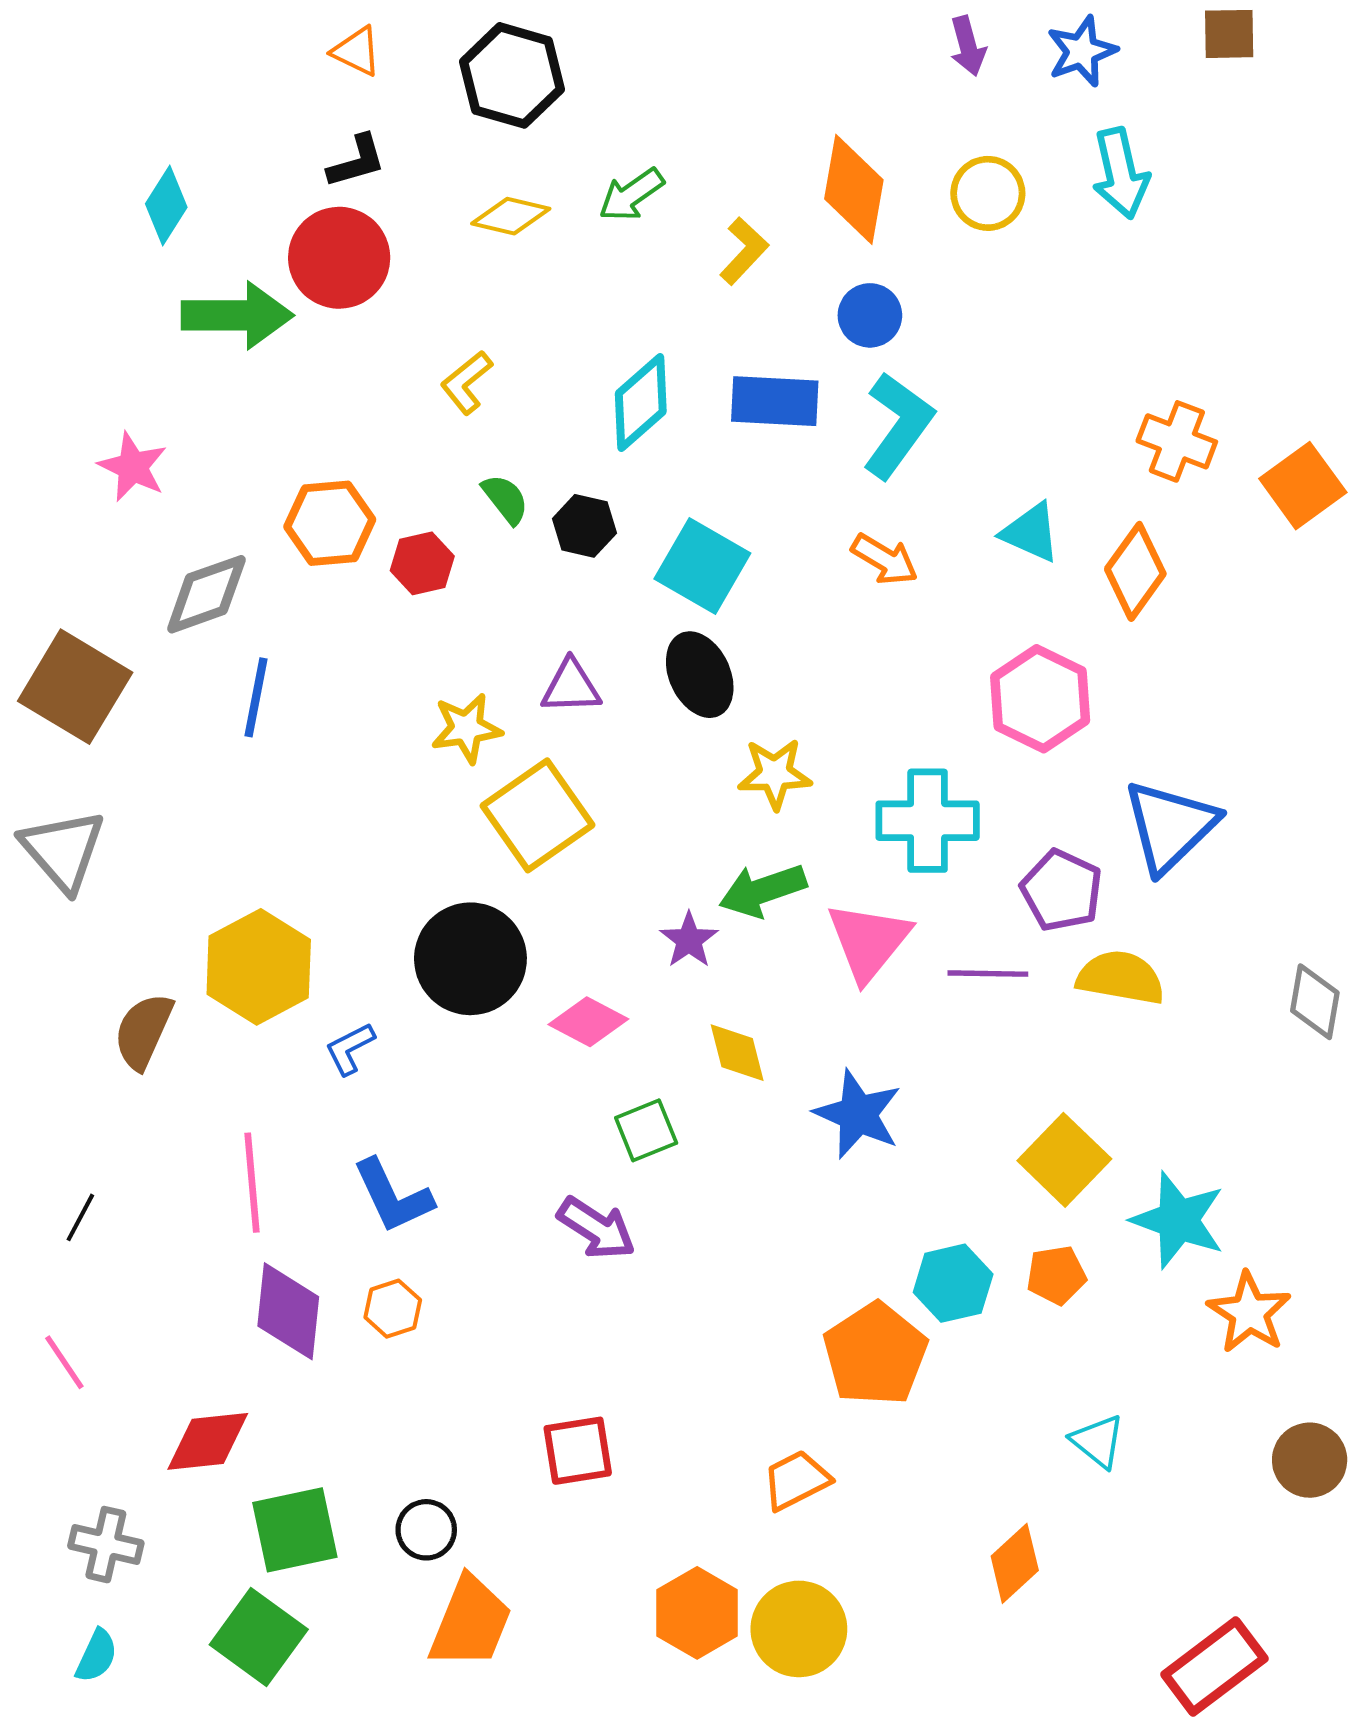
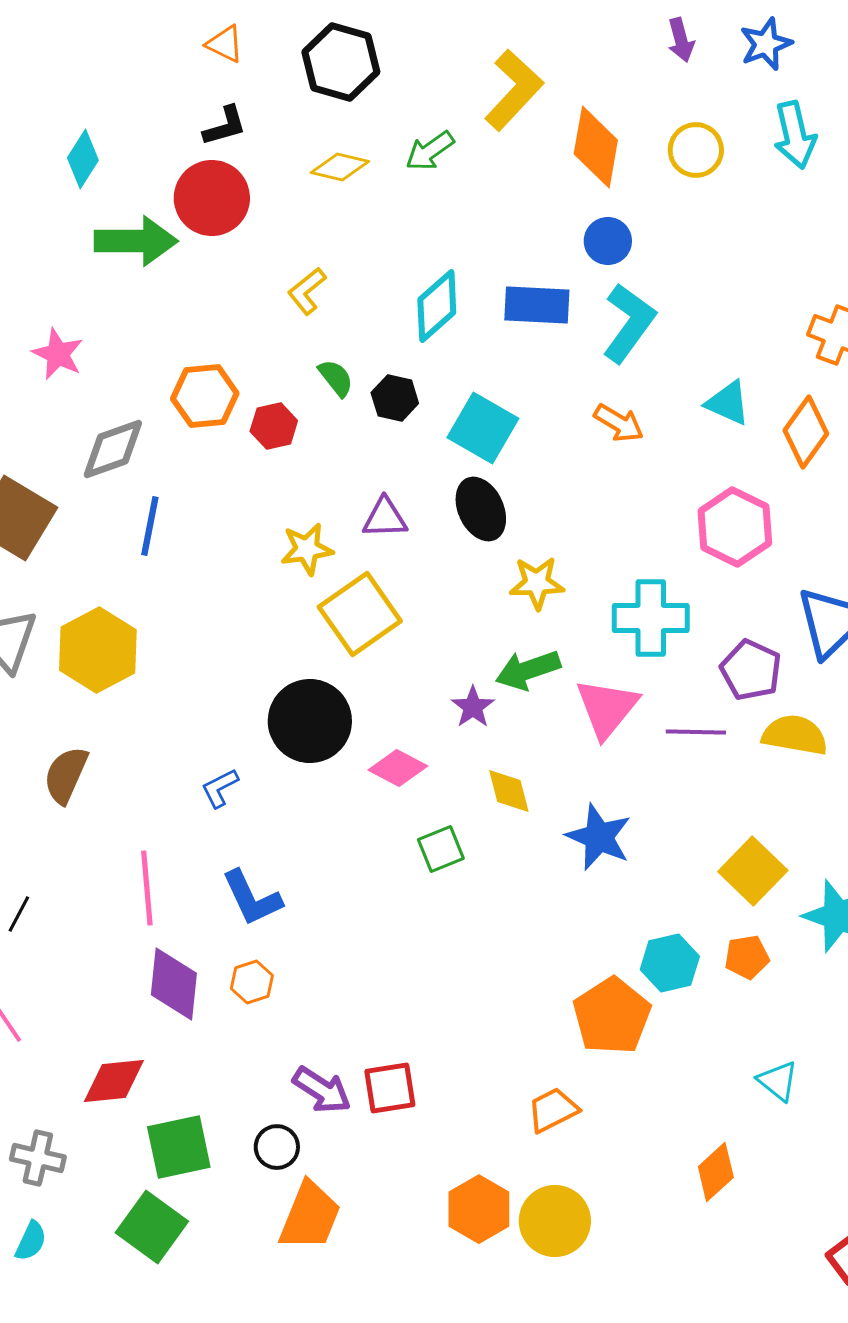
yellow L-shape: (744, 251) -> (514, 90), moved, size x1.6
yellow hexagon: (259, 967) -> (98, 650), moved
purple arrow: (596, 1228) -> (322, 1090), moved

